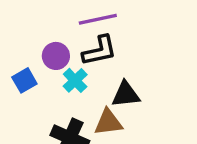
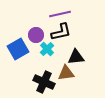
blue square: (24, 80) -> (18, 49), size x1.5

